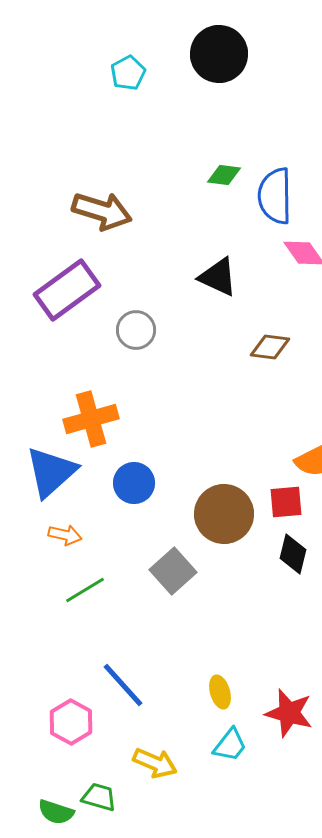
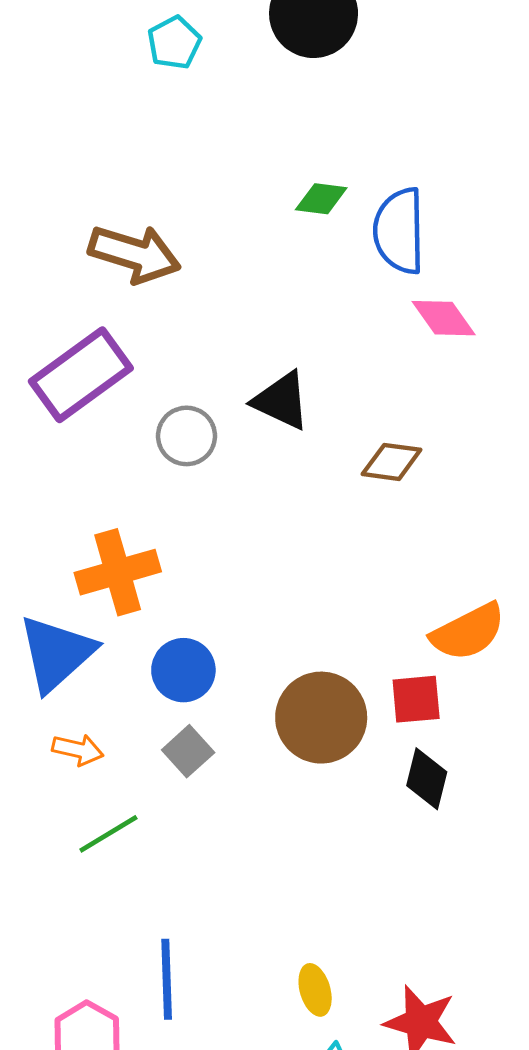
black triangle: (218, 277) -> (281, 401), moved
gray square: (173, 571) -> (188, 751), moved, size x0.7
blue line: (123, 685) -> (167, 979), turned 40

